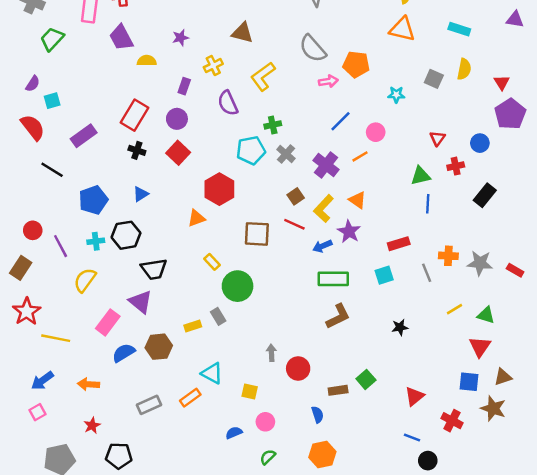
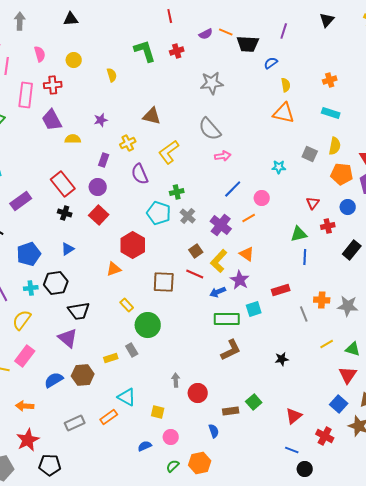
orange pentagon: (356, 64) -> (342, 174), moved
red rectangle: (135, 115) -> (63, 184), turned -70
cyan pentagon: (251, 150) -> (159, 213), turned 30
cyan square: (384, 275) -> (254, 309), moved
pink rectangle: (108, 322) -> (25, 356), moved
blue square: (469, 382) -> (339, 404), turned 36
red star: (92, 425) -> (28, 440), size x1.6
orange hexagon: (322, 455) -> (200, 463), moved

